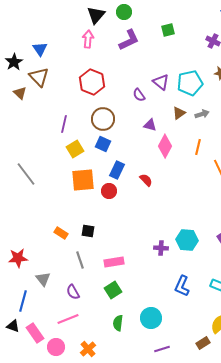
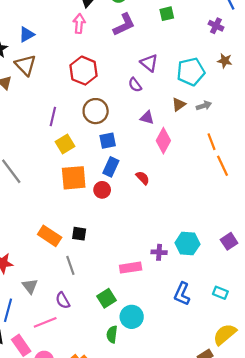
blue triangle: (40, 49) -> (27, 34), turned 35
purple triangle: (161, 82) -> (149, 63), moved
blue square: (103, 144) -> (108, 141), moved, turned -35
orange line: (198, 147) -> (212, 142), moved, turned -35
orange rectangle: (61, 233) -> (50, 236), size x1.5
pink rectangle: (114, 262) -> (131, 268), moved
cyan circle: (151, 318) -> (132, 317), moved
pink line: (68, 319) -> (45, 322), moved

